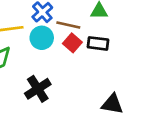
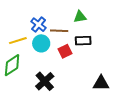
red square: (72, 43) -> (65, 51), moved, turned 32

